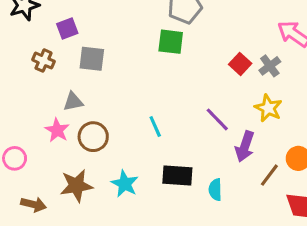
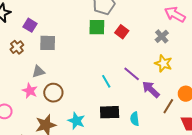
purple square: (67, 29) -> (30, 25), turned -32
brown cross: (44, 61) -> (17, 47), turned 32
red square: (240, 64) -> (122, 32), moved
cyan line: (155, 126) -> (106, 81), moved
purple arrow: (245, 146) -> (151, 89), turned 120

